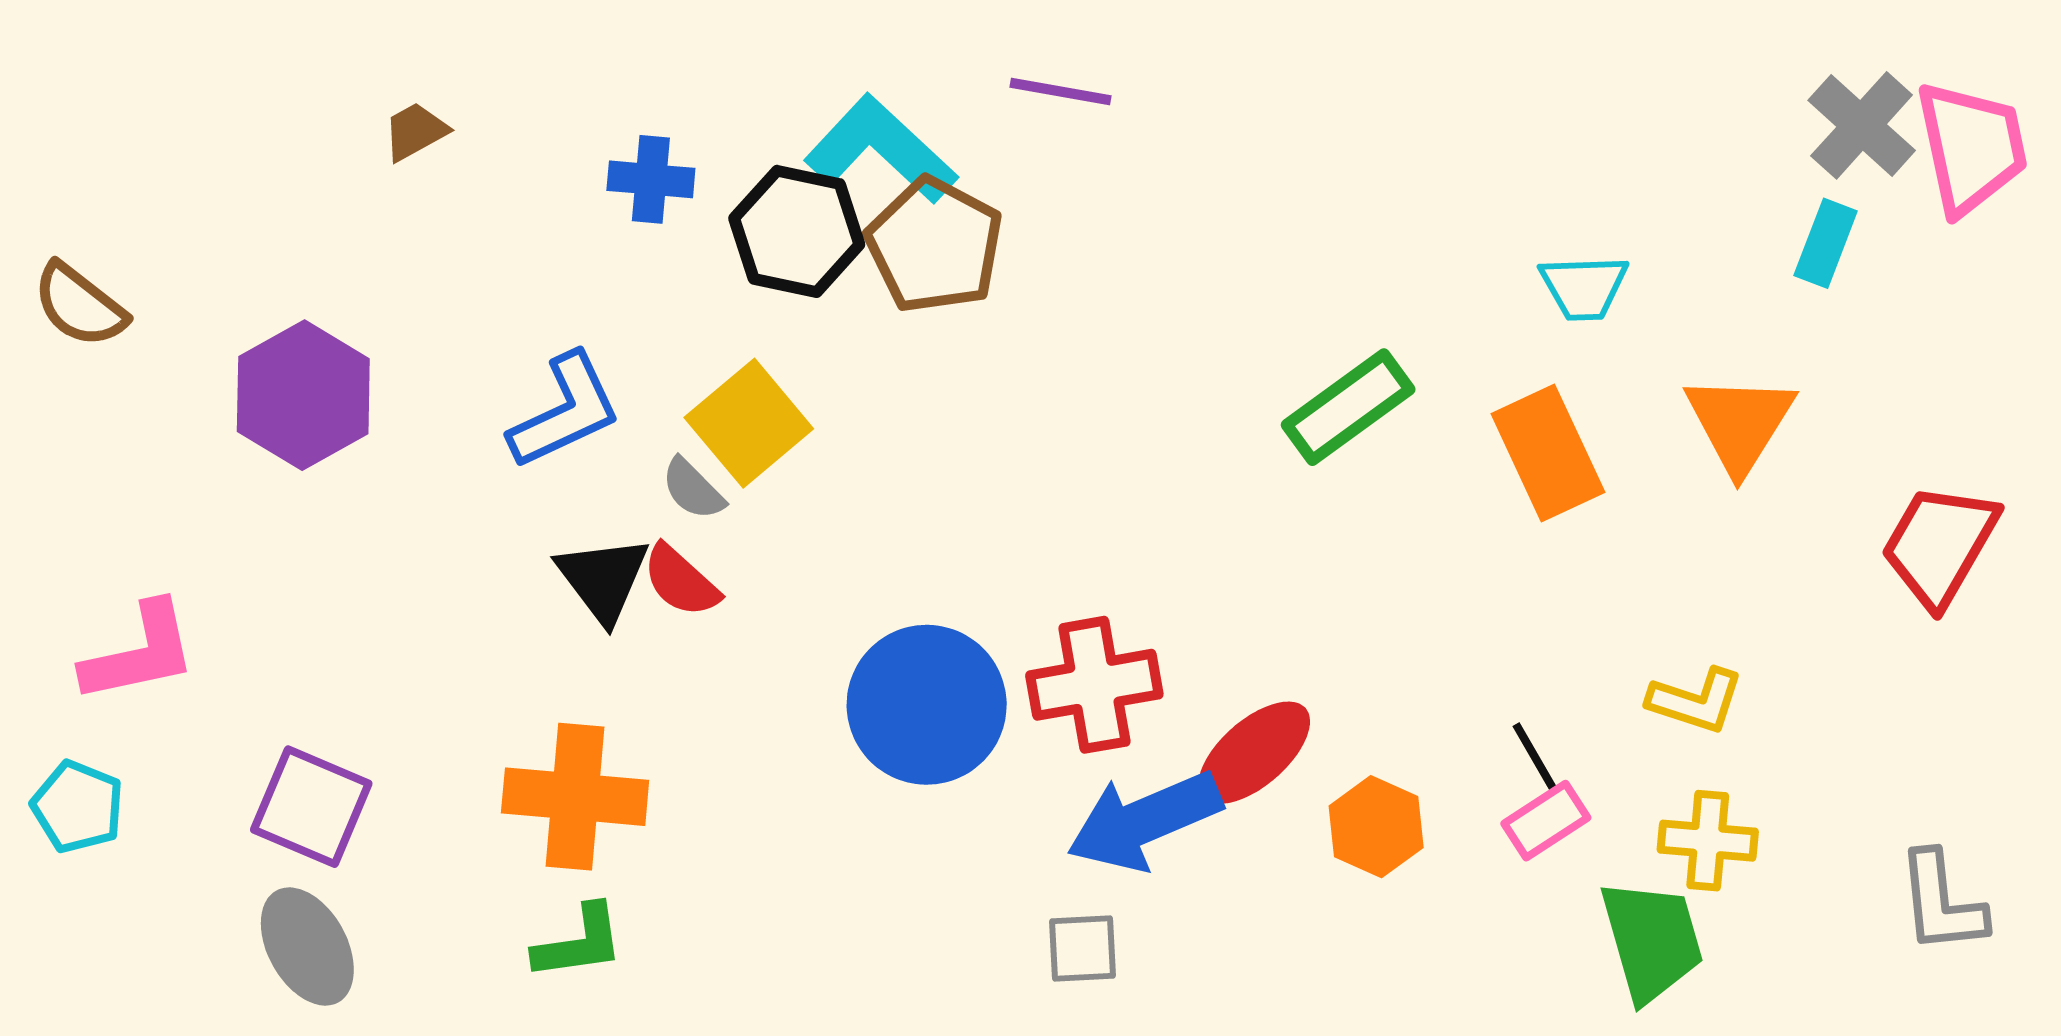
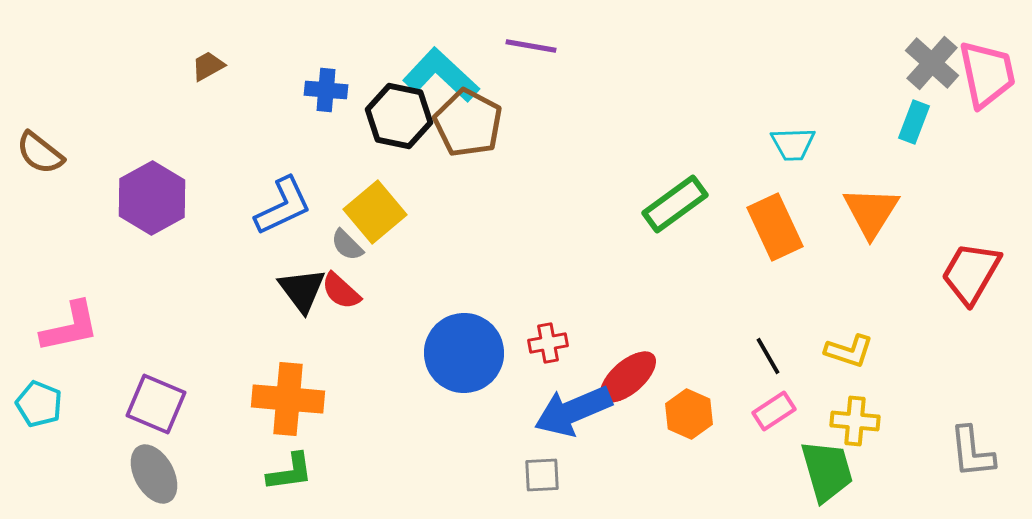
red cross: (1094, 685) -> (548, 343), size x0.6
black line: (1536, 759) -> (768, 356), moved

